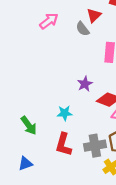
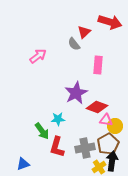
pink arrow: (49, 21) -> (38, 56), moved
purple star: (85, 84) -> (76, 93), size x1.6
green arrow: (29, 125) -> (42, 131), moved

